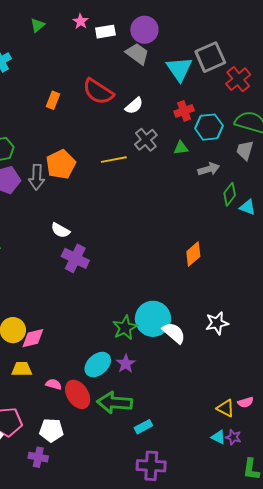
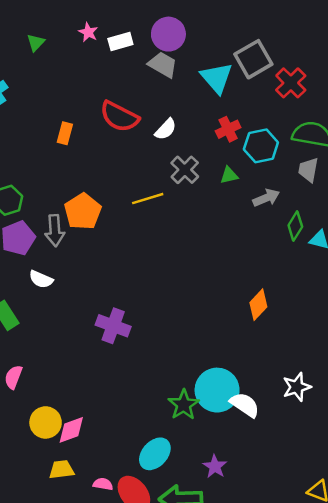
white semicircle: (60, 230) -> (41, 279), moved
purple star: (126, 364) -> (215, 466), moved

